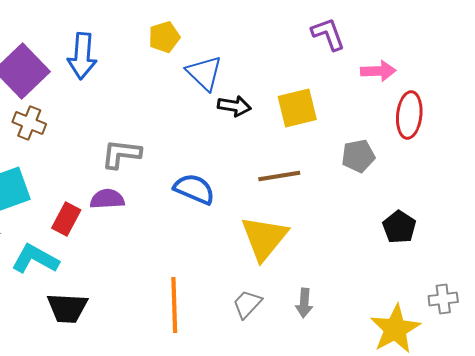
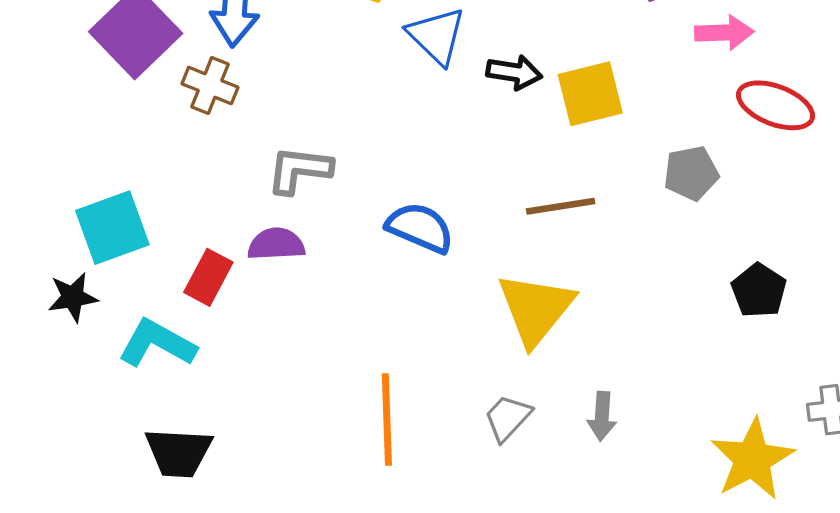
black arrow: (234, 106) -> (514, 72), moved
red ellipse: (409, 115) -> (775, 105), turned -75
brown cross: (29, 123) -> (210, 85), moved
black trapezoid: (67, 308) -> (179, 453), moved

